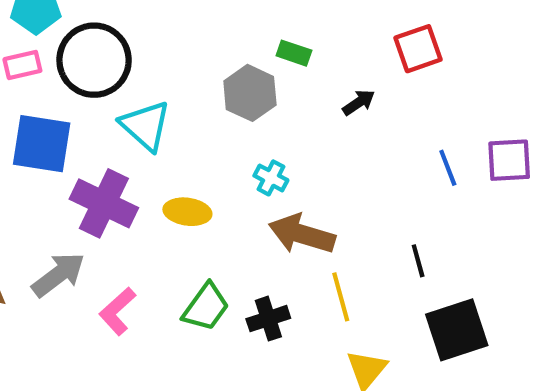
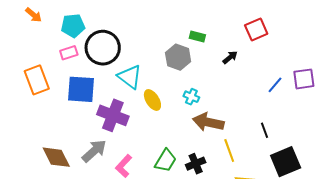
blue line: (448, 168) -> (275, 85), turned 66
yellow ellipse: (187, 212) -> (152, 100), moved, turned 55

